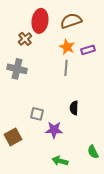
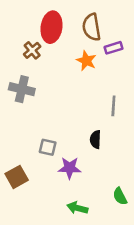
brown semicircle: (71, 21) -> (92, 27), turned -80
purple rectangle: (88, 50) -> (113, 48), moved
gray line: (66, 68) -> (113, 106), moved

